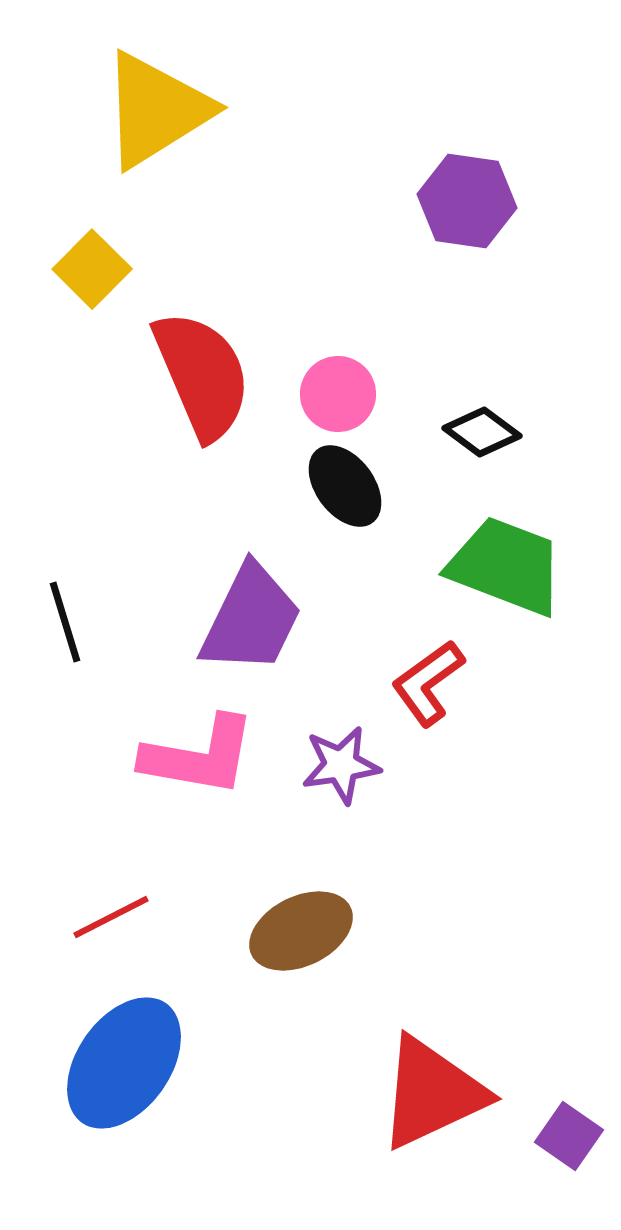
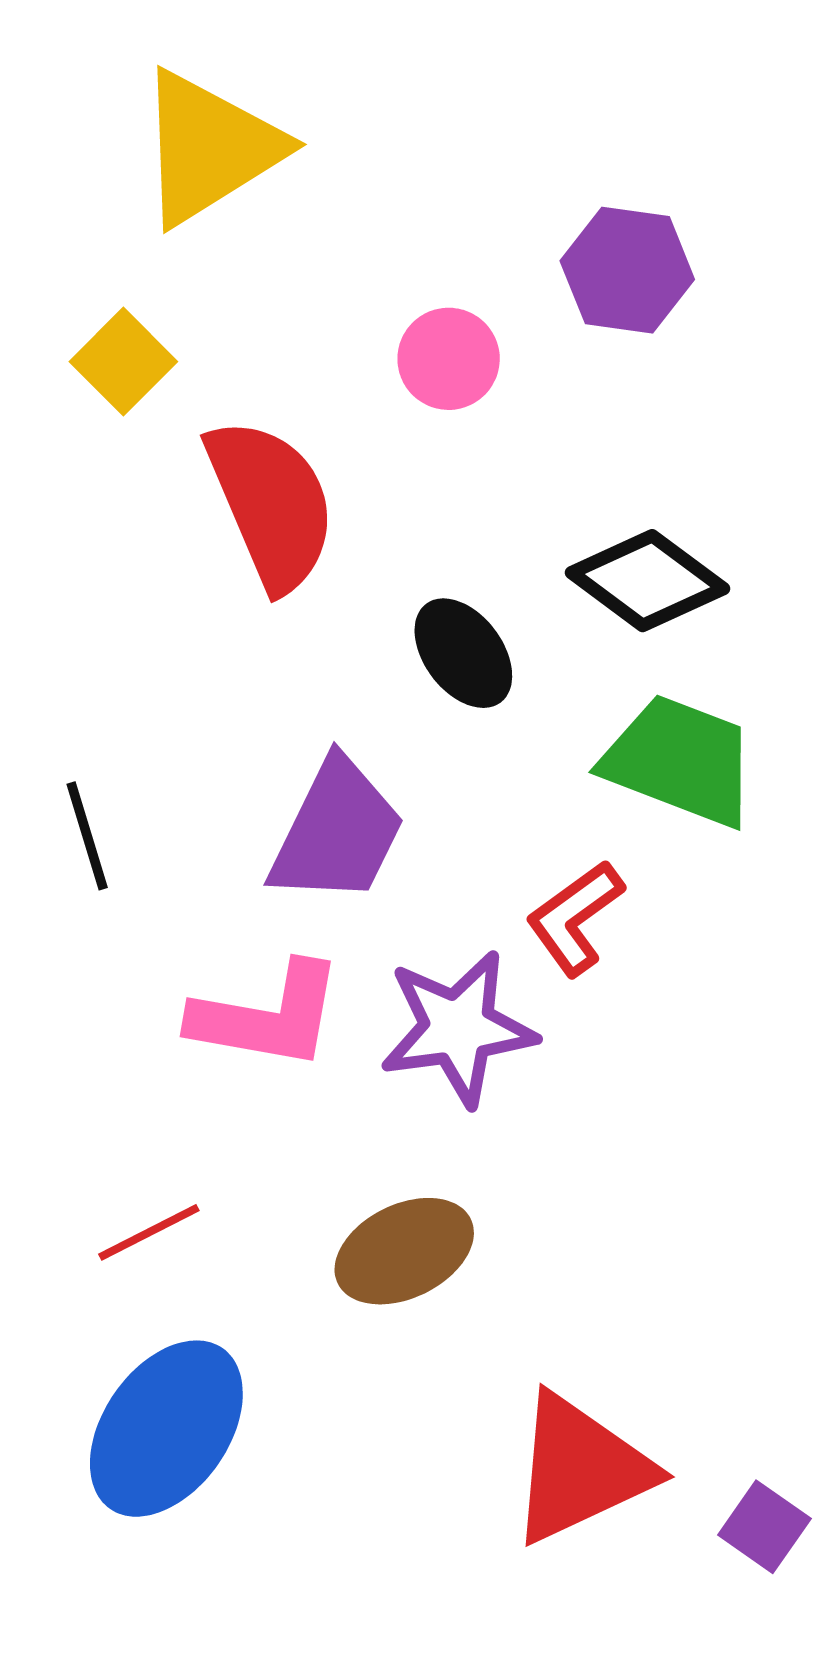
pink circle: (338, 394) -> (449, 359), moved
black diamond: (482, 432) -> (647, 581), size x1.5
purple star: (341, 765) -> (458, 1028), size x1.5

